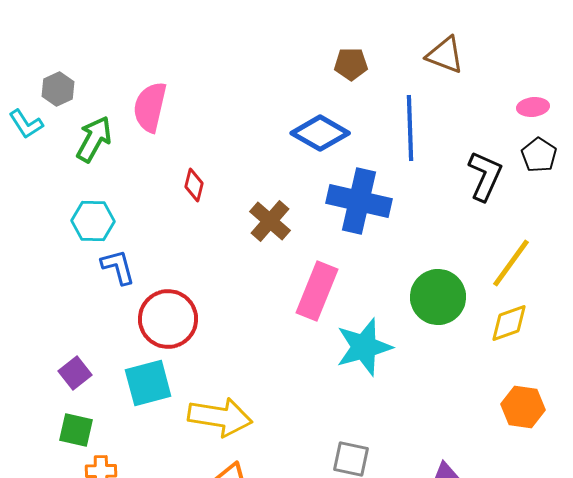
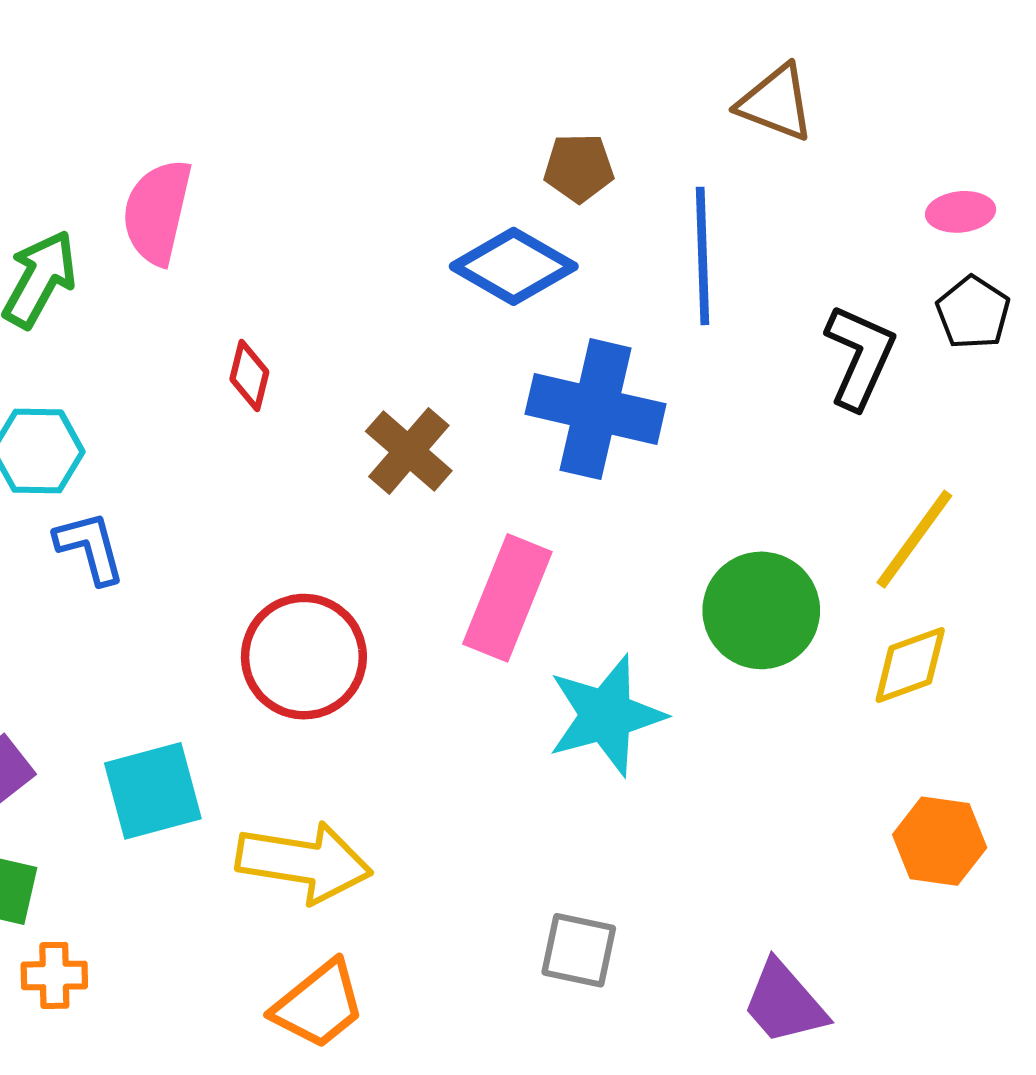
brown pentagon: (351, 64) -> (579, 168), moved
red circle: (168, 319) -> (304, 657), moved

